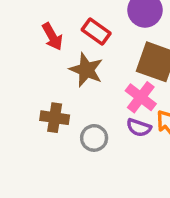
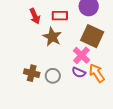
red rectangle: (96, 32) -> (60, 16), turned -42
brown cross: (55, 118) -> (32, 73), moved

